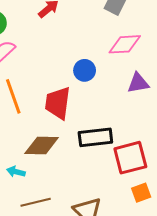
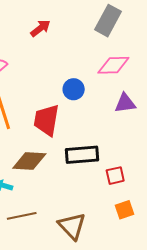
red square: (130, 158) -> (115, 176), size x0.6

